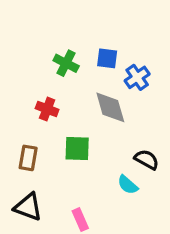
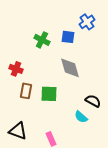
blue cross: (137, 77) -> (87, 22), moved
red cross: (47, 109) -> (16, 69), moved
brown rectangle: (28, 158) -> (26, 91), moved

